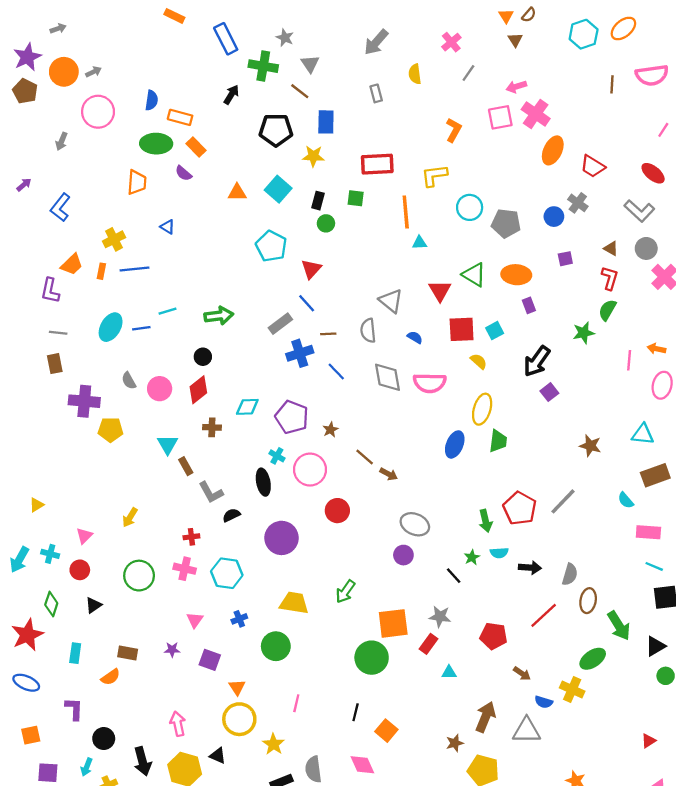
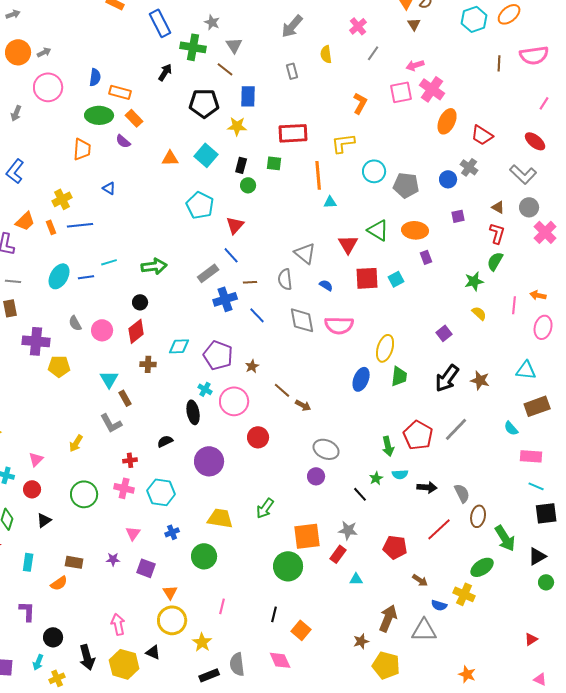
orange rectangle: (101, 271) -> (51, 227), turned -32
yellow semicircle: (479, 361) -> (479, 313), moved
black arrow: (537, 361) -> (447, 378), moved
gray L-shape: (211, 492) -> (111, 423), moved
gray semicircle: (570, 574) -> (462, 493), turned -42

